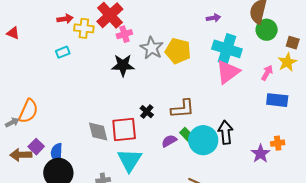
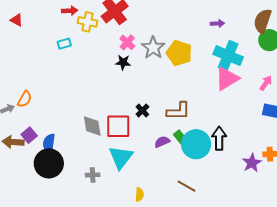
pink cross: (124, 34) -> (127, 42), moved, turned -35
black star: (123, 65) -> (123, 62), size x0.7
orange semicircle: (28, 111) -> (25, 99), size x0.7

